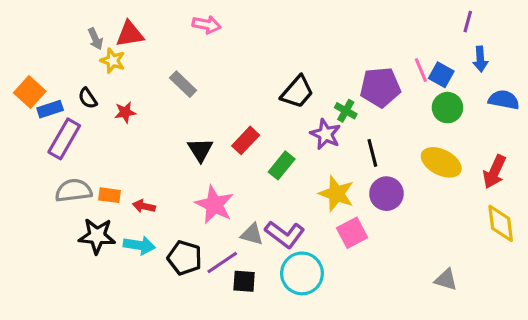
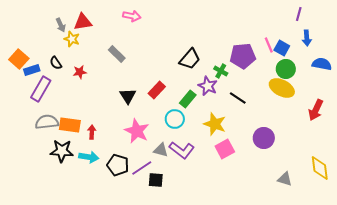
black line: (372, 153) -> (238, 98), turned -42
yellow ellipse: (441, 162) -> (282, 88), moved
green rectangle: (282, 165) -> (188, 99), moved
purple circle: (386, 194) -> (264, 138), moved
orange rectangle: (110, 195) -> (70, 125), size x1.5
red arrow: (144, 206) -> (92, 132), turned 80
yellow diamond: (501, 223) -> (320, 168), moved
cyan circle: (302, 273) -> (175, 119), moved, size x0.7

